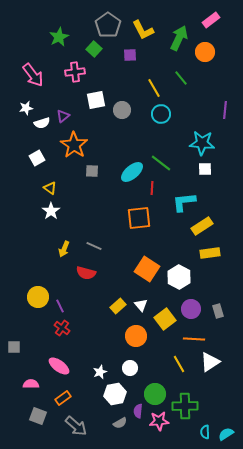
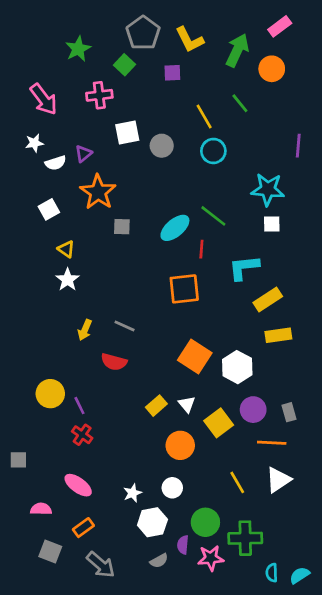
orange line: (194, 339) -> (272, 443), moved

